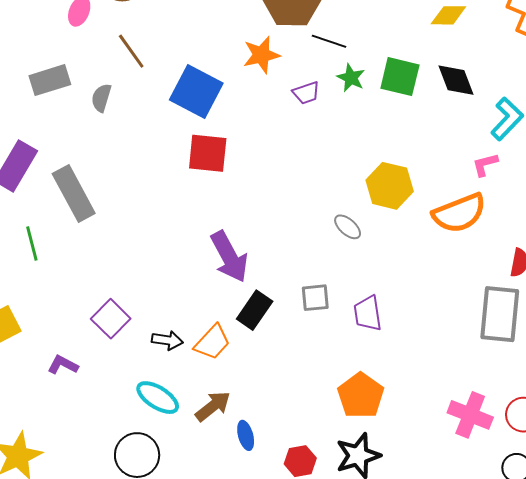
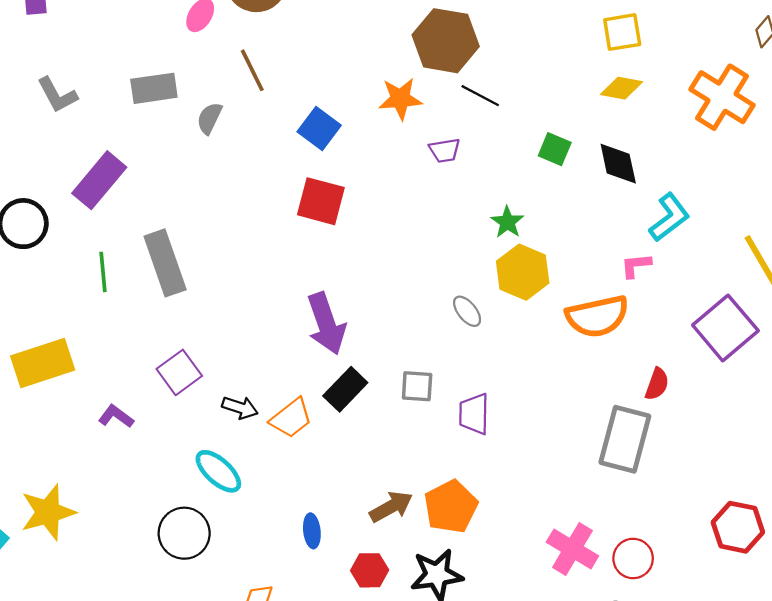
green square: (400, 77) -> (555, 149), size x0.7
green star: (351, 78) -> (507, 222), moved
blue square: (196, 91) -> (319, 129), size x0.7
gray rectangle: (74, 194) -> (165, 263), moved
brown arrow: (213, 406) -> (391, 507), moved

